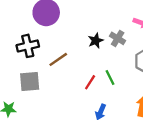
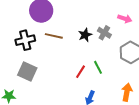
brown line: (58, 59) -> (54, 36), moved, turned 48
gray square: (30, 82) -> (27, 72), turned 30

